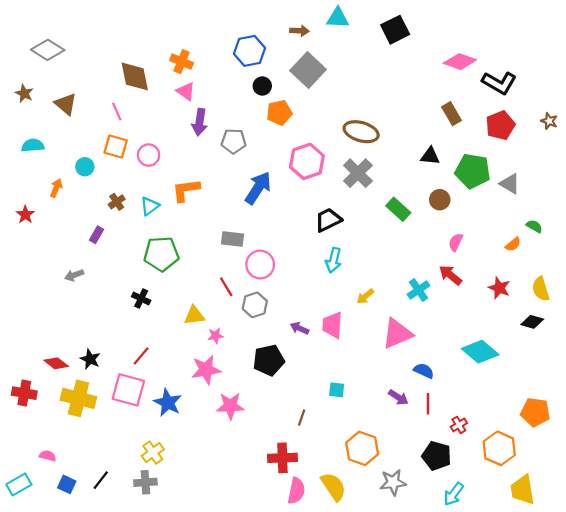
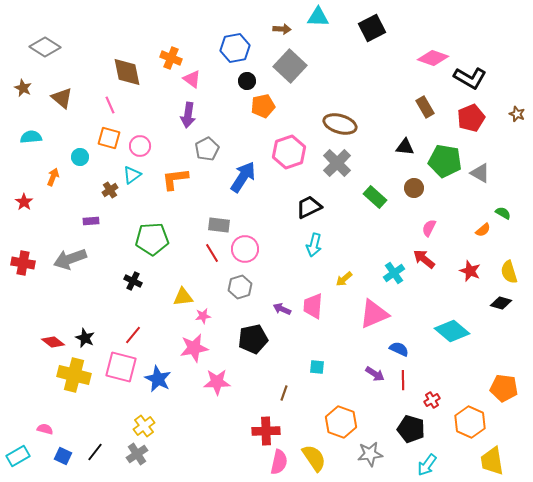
pink triangle: (186, 91) -> (192, 79), moved
gray pentagon: (234, 141) -> (207, 149), moved, turned -30
cyan triangle: (150, 206) -> (132, 175), moved
purple rectangle: (97, 235) -> (91, 221), turned 56
gray arrow: (74, 275) -> (70, 259), size x1.8
red line: (226, 287) -> (212, 253), moved
red cross: (24, 393) -> (23, 263), moved
gray cross: (145, 482) -> (137, 454), turned -30

